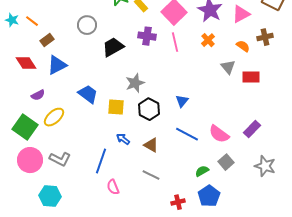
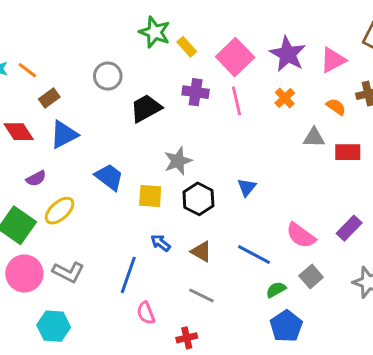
gray triangle: (228, 67) -> (314, 137), turned -49
blue line: (187, 134) -> (254, 254), moved
red cross: (178, 202) -> (187, 338), moved

